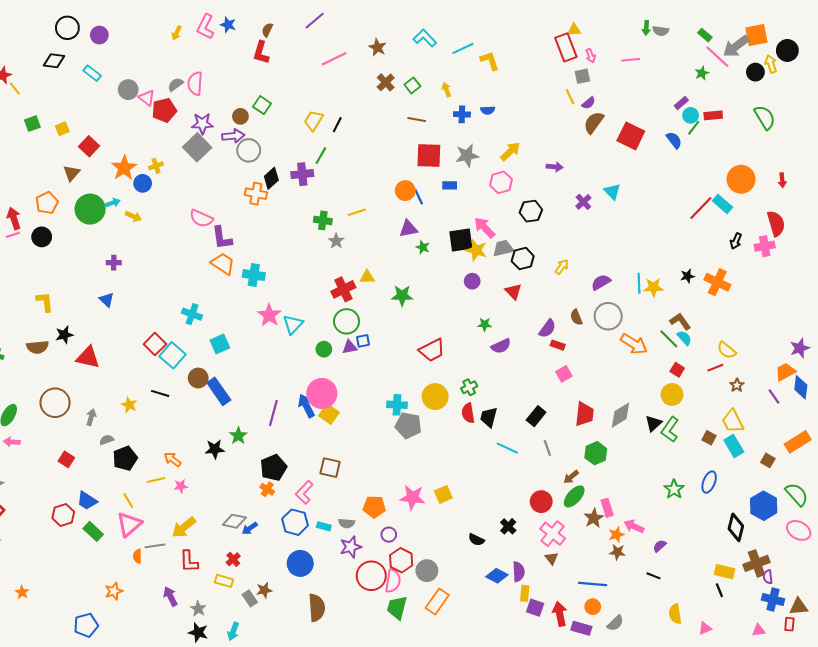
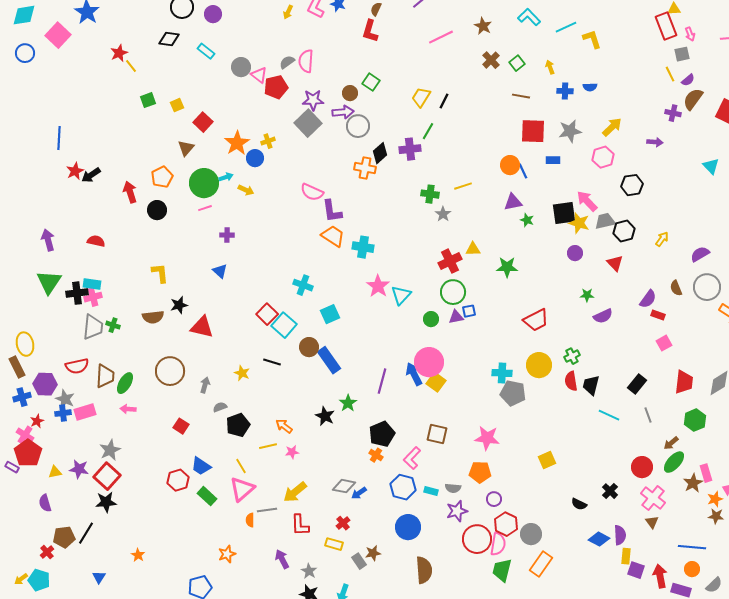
purple cross: (583, 202) -> (673, 113), moved, turned -35
pink line: (13, 235) -> (205, 208), moved
black star: (215, 449) -> (325, 416), turned 30
pink star: (412, 497) -> (487, 438), moved

